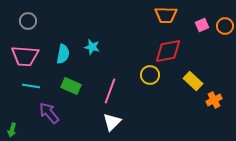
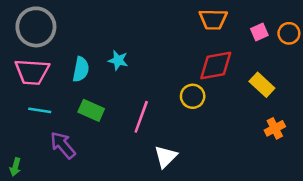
gray circle: (28, 21) -> (36, 27), size x1.8
yellow rectangle: (193, 81) -> (262, 85), moved
white triangle: (112, 122) -> (166, 157), moved

